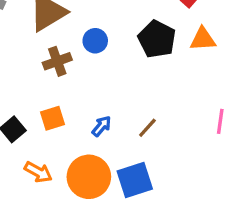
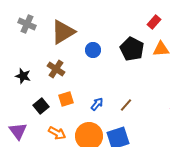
brown cross: (57, 61) -> (56, 69), moved, turned -36

